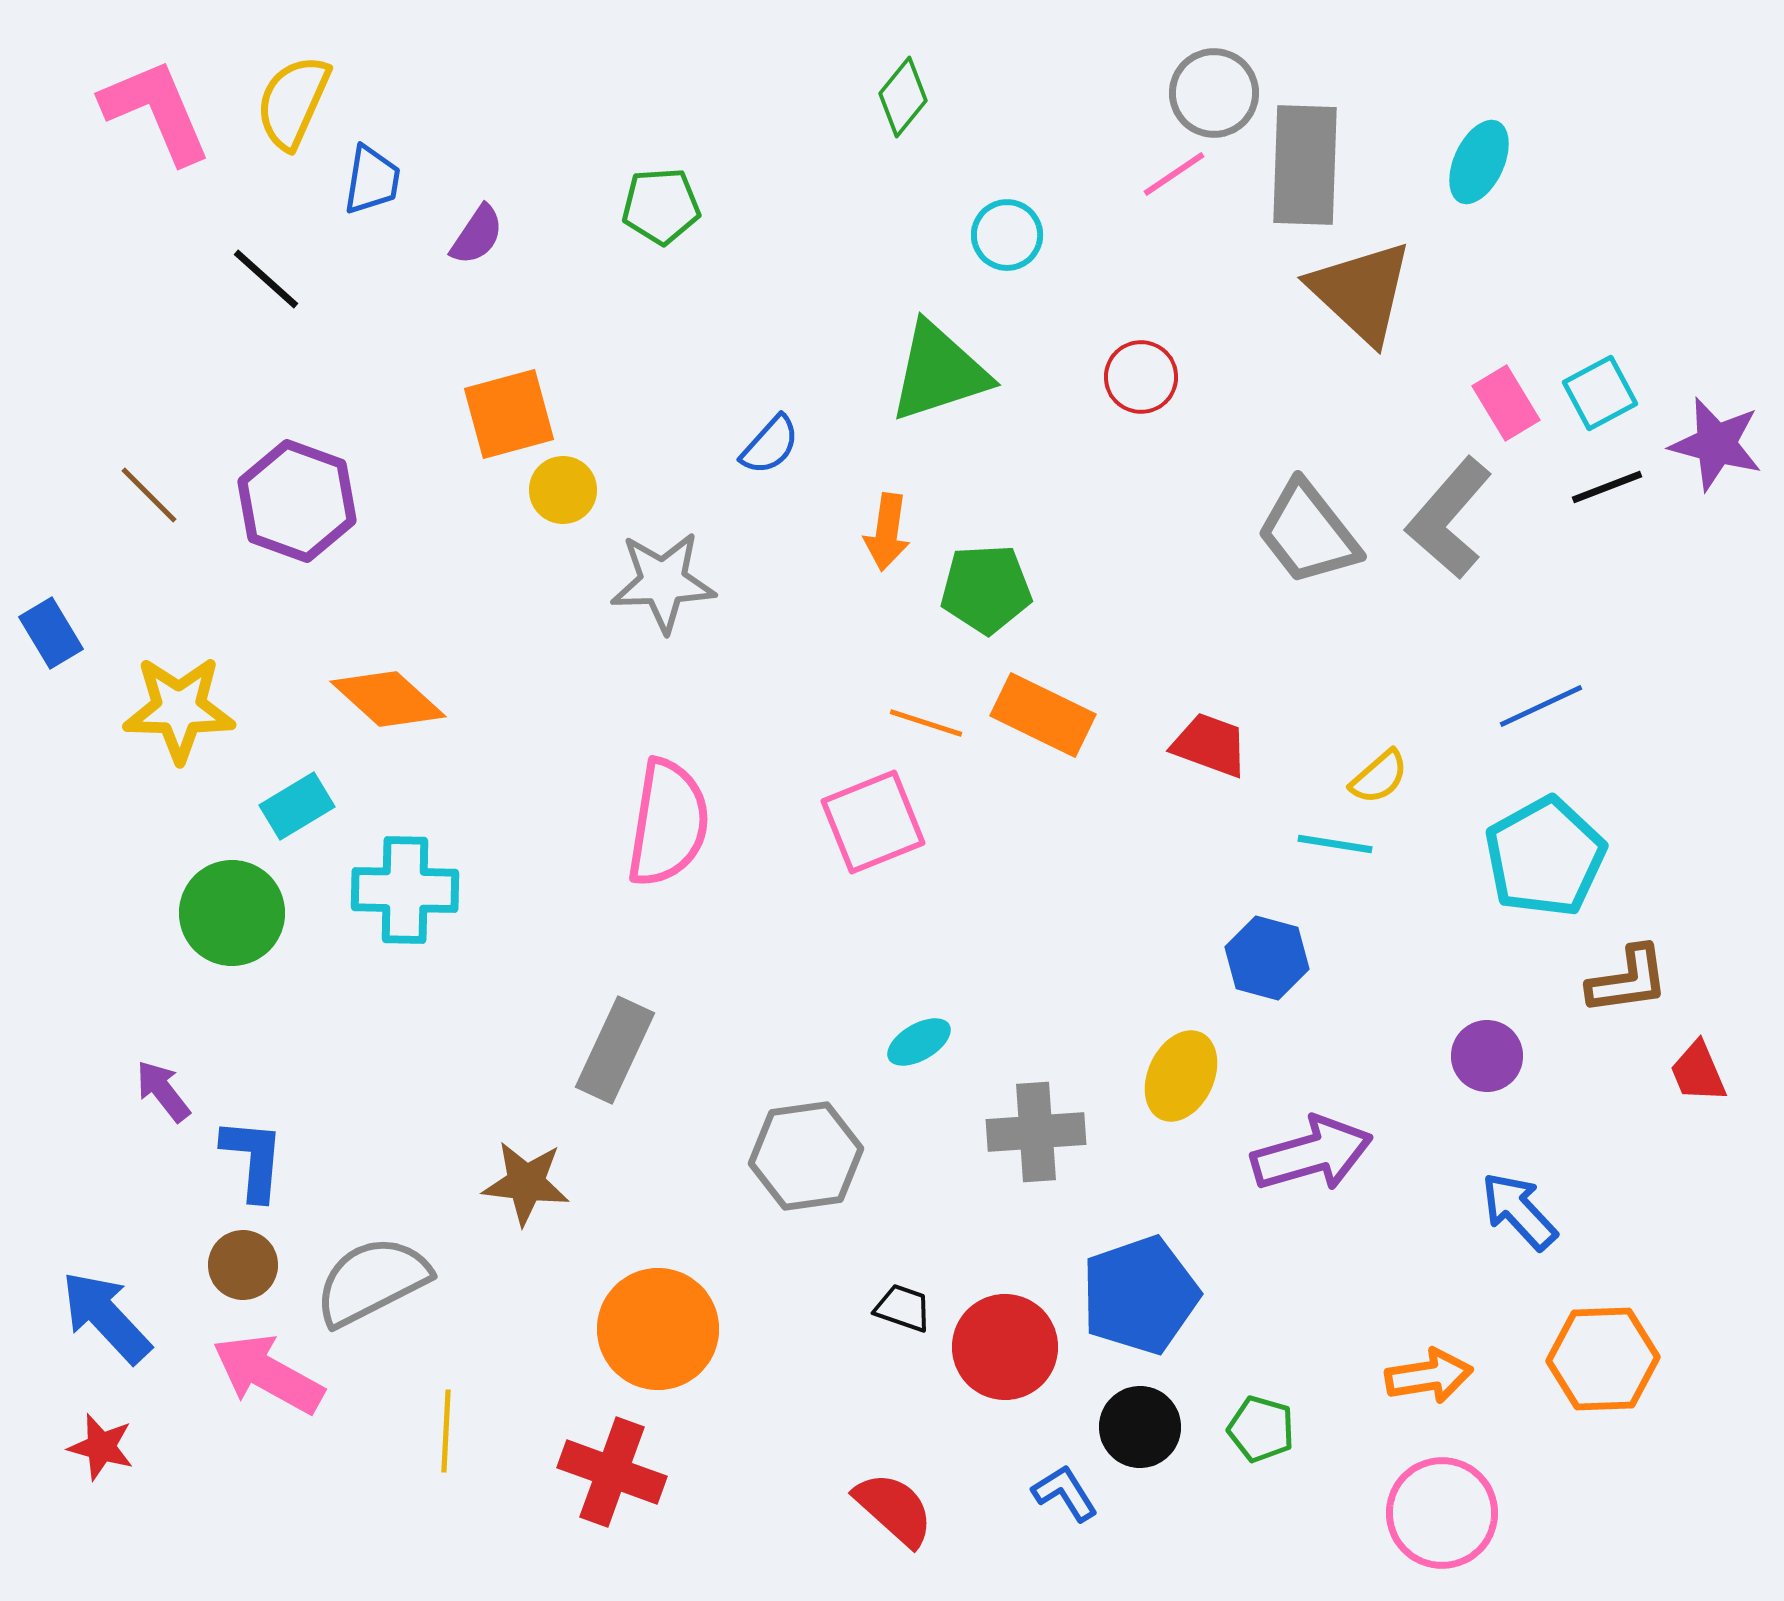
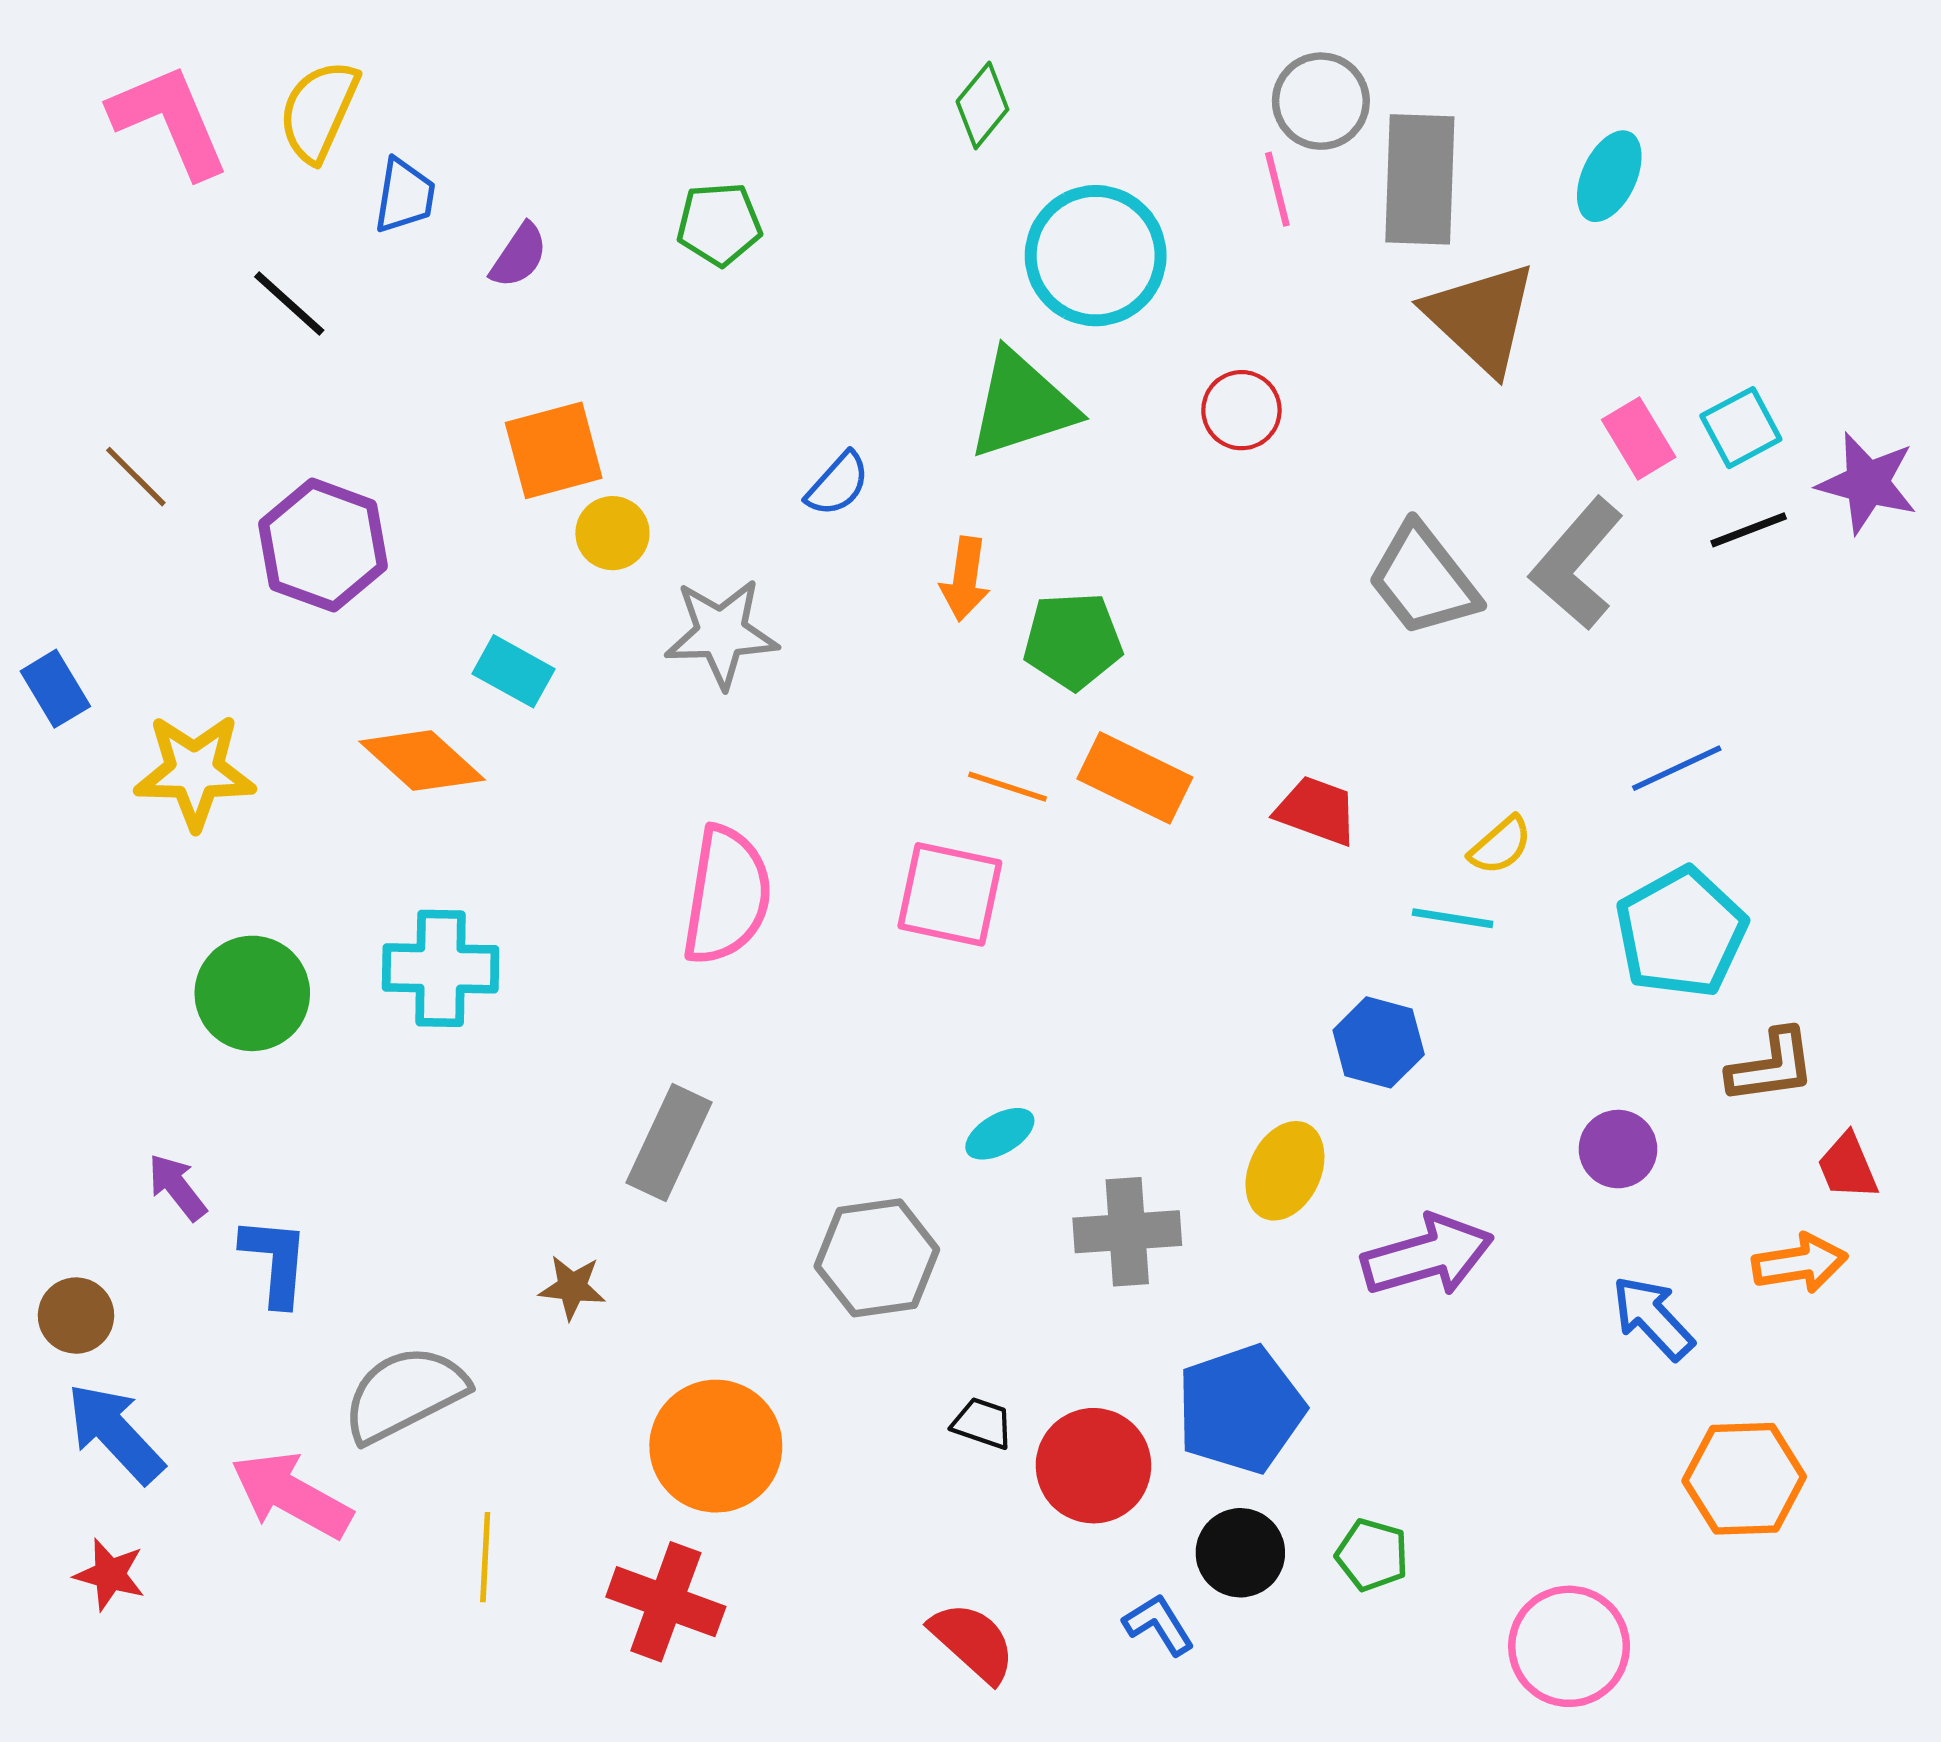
pink line: (1174, 174) -> (1277, 189), turned -70
cyan circle: (1007, 235) -> (1096, 256), size x1.8
brown line: (149, 495) -> (136, 477), moved
cyan rectangle: (297, 806) -> (513, 671), moved, turned 60
pink square: (873, 822) -> (950, 894), turned 34
brown star: (526, 1183) -> (572, 1287), size x0.7
brown circle: (243, 1265) -> (76, 1316), moved
orange arrow: (1429, 1376) -> (1800, 1263), moved

